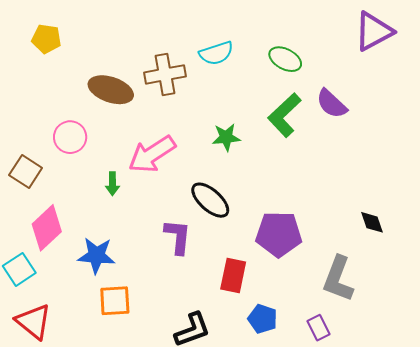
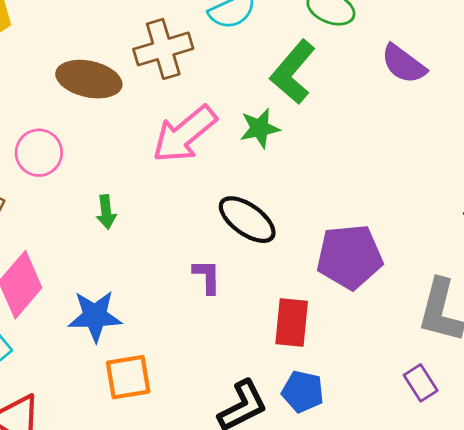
green L-shape: (284, 115) -> (293, 72), moved
pink arrow: (152, 154) -> (184, 134), moved
purple L-shape: (178, 237) -> (207, 276), size x0.7
blue pentagon: (263, 319) -> (303, 392), moved

